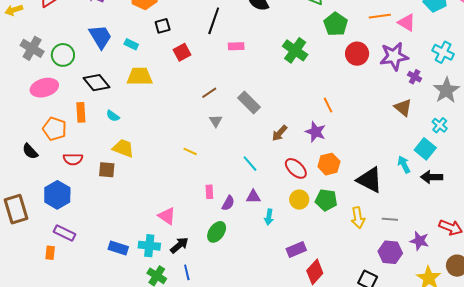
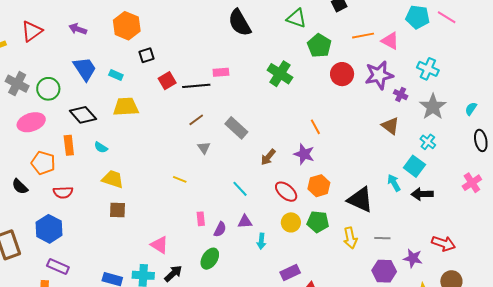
black line: (214, 21) -> (196, 86), moved, turned 68
brown square: (107, 170) -> (117, 210), moved

